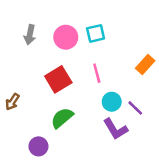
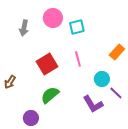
pink circle: (66, 37) -> (53, 18), moved
cyan circle: (112, 102) -> (102, 79), moved
purple line: (135, 108) -> (116, 93), moved

